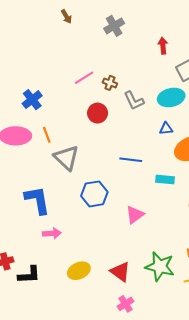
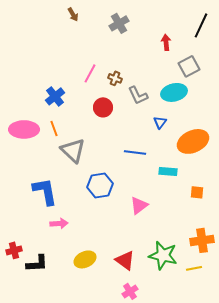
pink line: (84, 78) -> (90, 73), turned -30
blue cross: (32, 100) -> (55, 96), moved
blue triangle: (166, 129) -> (160, 122), moved, turned -48

